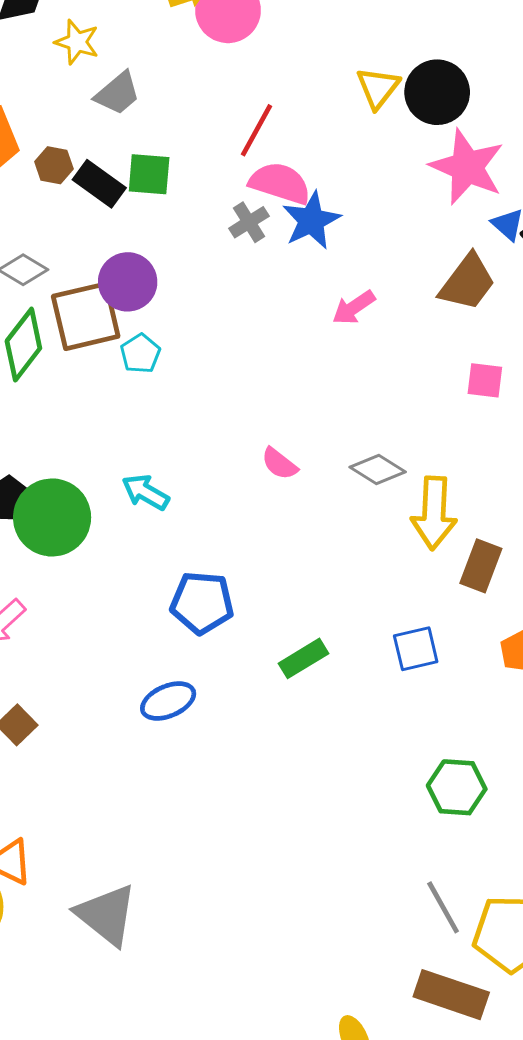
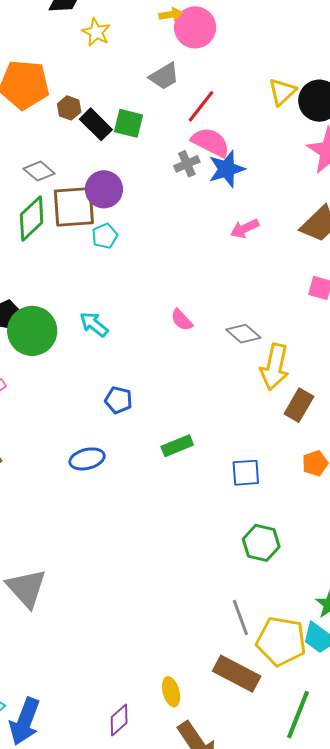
gray trapezoid: (118, 93) -> (164, 76), moved
blue pentagon: (202, 603) -> (119, 400), size x0.7
blue square: (416, 649) -> (246, 473), moved

